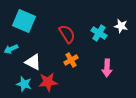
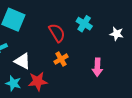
white star: (121, 26) -> (117, 34), moved
cyan cross: (99, 33) -> (84, 24), moved

